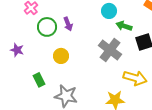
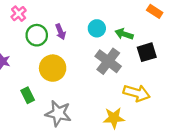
cyan circle: (109, 11) -> (97, 28), moved
yellow circle: (61, 56) -> (53, 68), size x1.5

